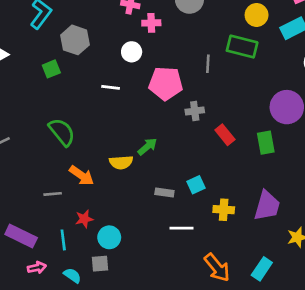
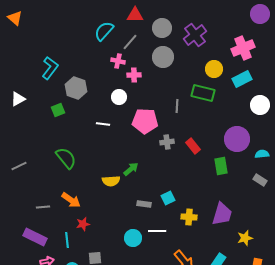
red rectangle: (225, 135) -> (193, 146), moved
orange arrow: (82, 175) -> (71, 200), moved
gray line: (53, 194) -> (43, 207), moved
cyan circle: (109, 237) -> (133, 238), moved

